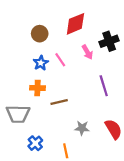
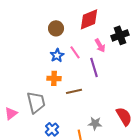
purple line: (104, 86) -> (94, 67), moved
gray trapezoid: (18, 114) -> (36, 102), turned -105
gray star: (82, 128) -> (95, 123), moved

